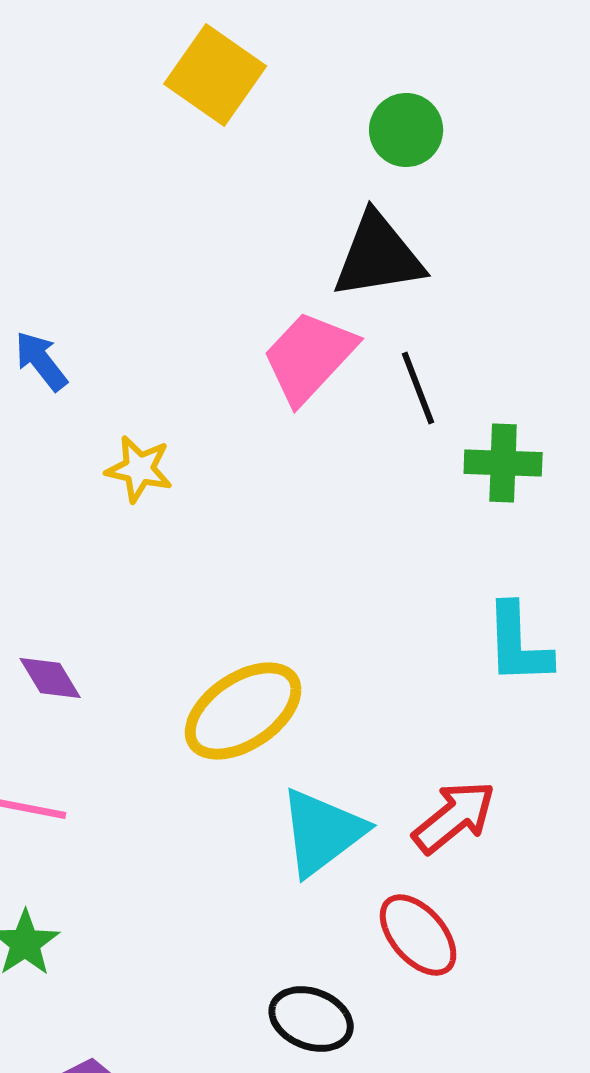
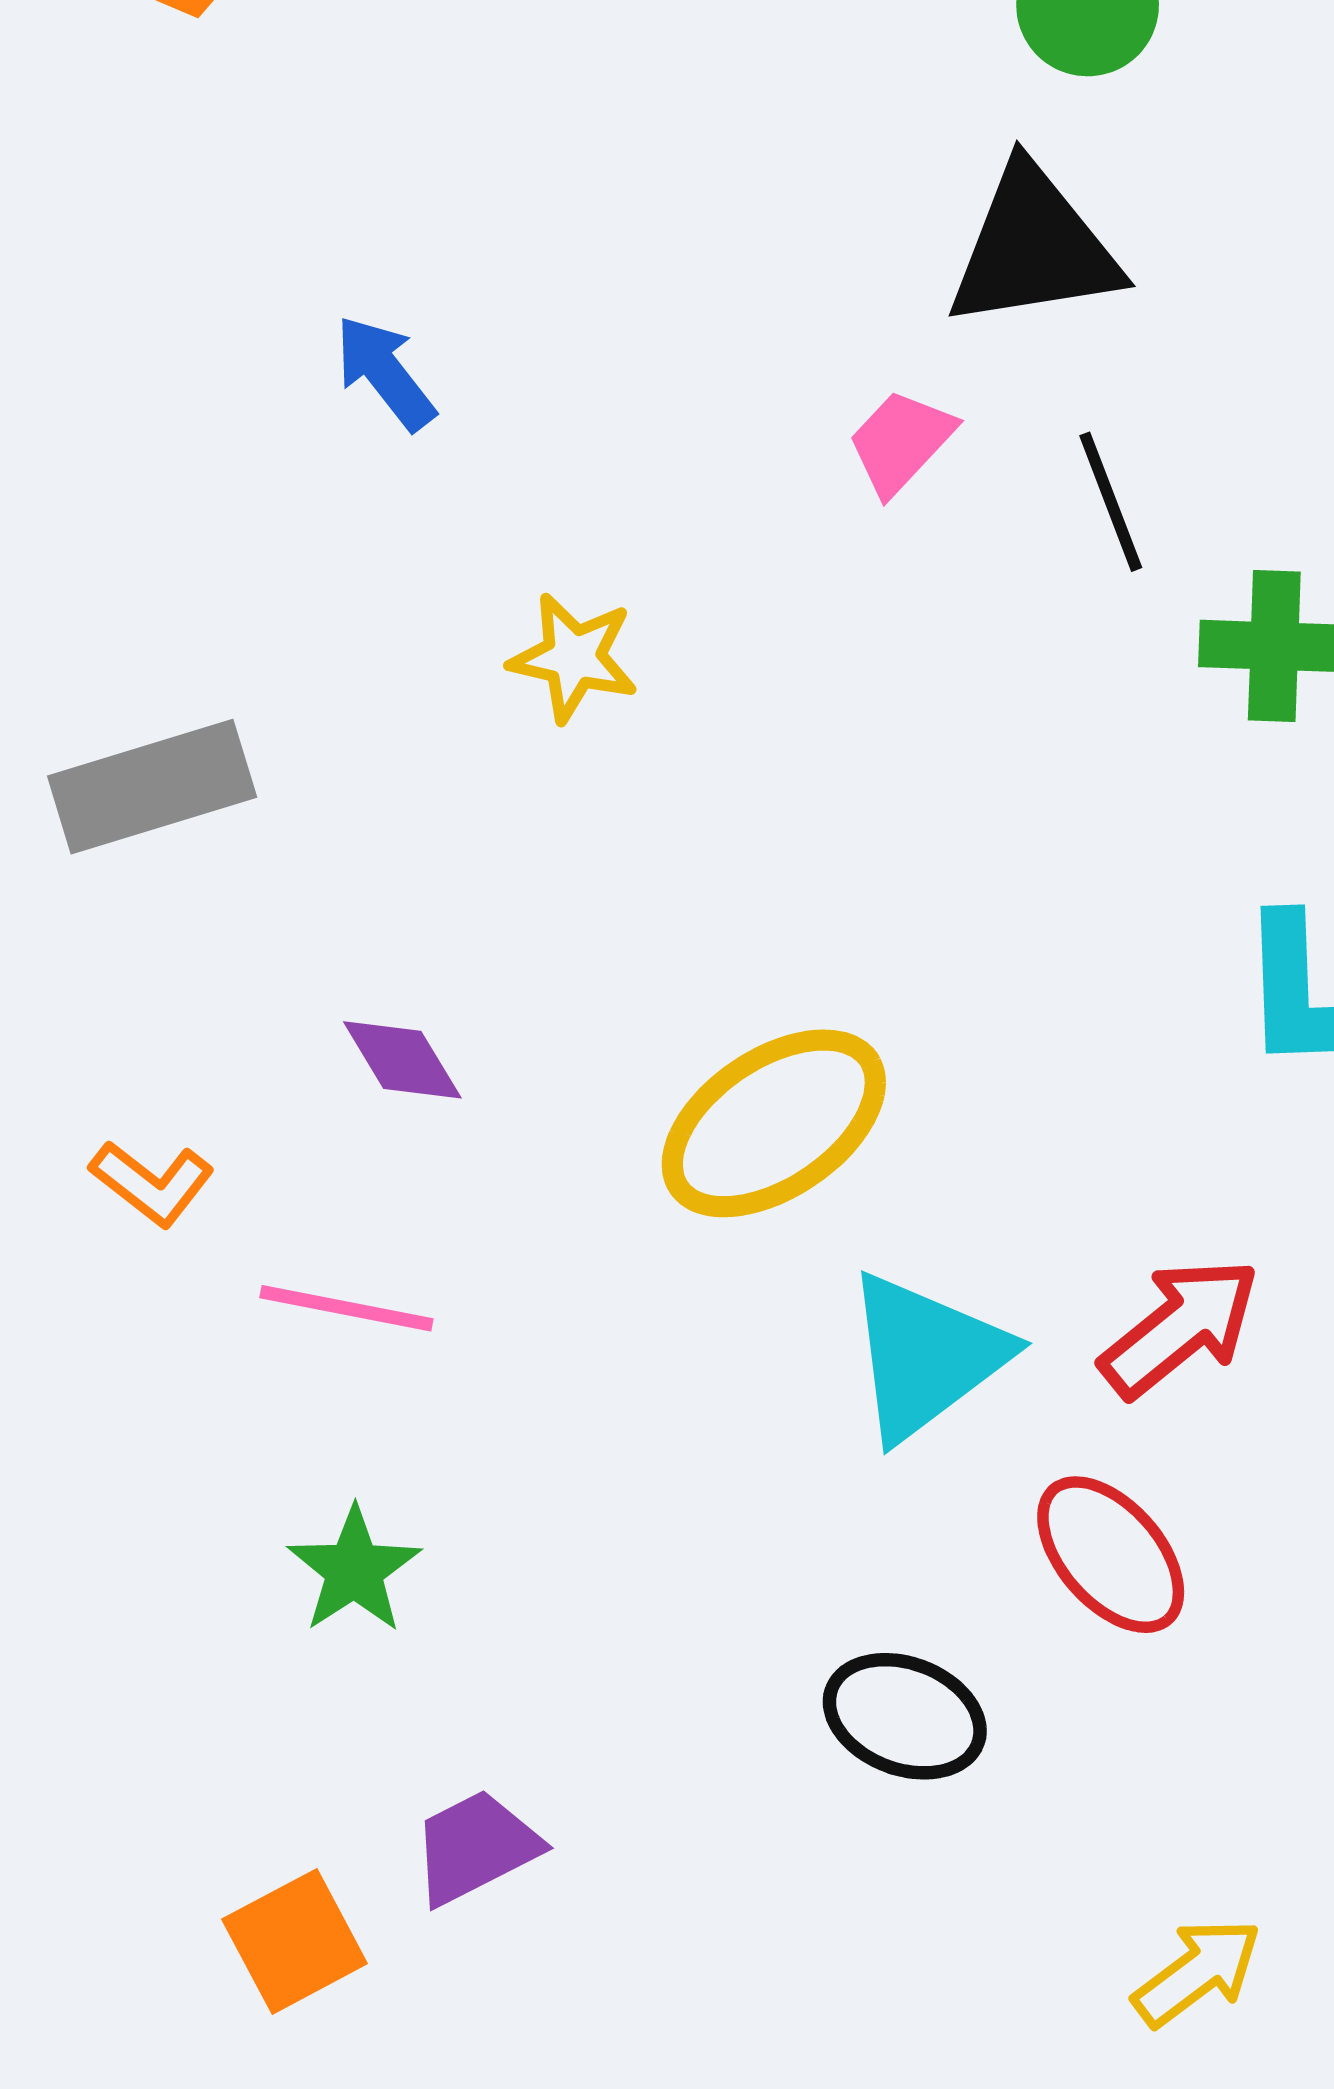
pink trapezoid: (309, 357) -> (901, 442), size x0.6
blue arrow: (41, 361) -> (385, 373), moved

